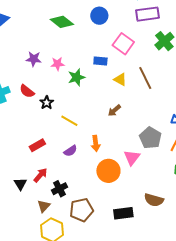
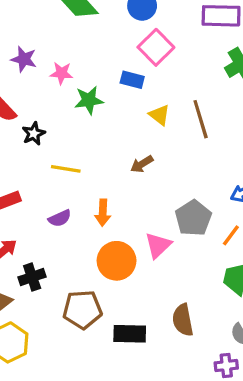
pink square: (123, 44) -> (156, 47), moved
yellow line: (69, 121) -> (66, 169), turned -30
brown semicircle: (154, 200) -> (183, 320), turned 54
brown pentagon: (82, 210) -> (82, 309), moved

